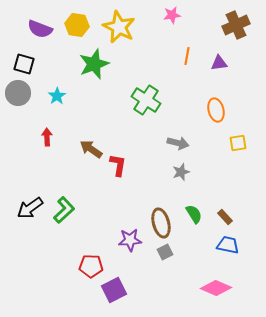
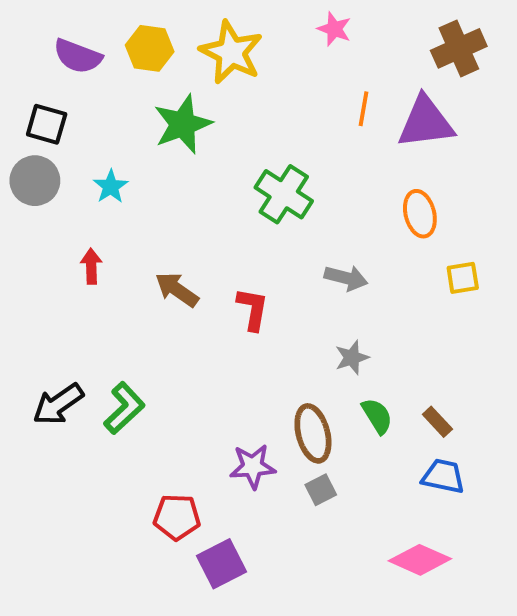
pink star: (172, 15) -> (334, 29), turned 30
purple triangle: (219, 63) -> (426, 122), size x1.8
red L-shape: (118, 165) -> (253, 309), moved
gray star: (181, 172) -> (352, 358), moved

